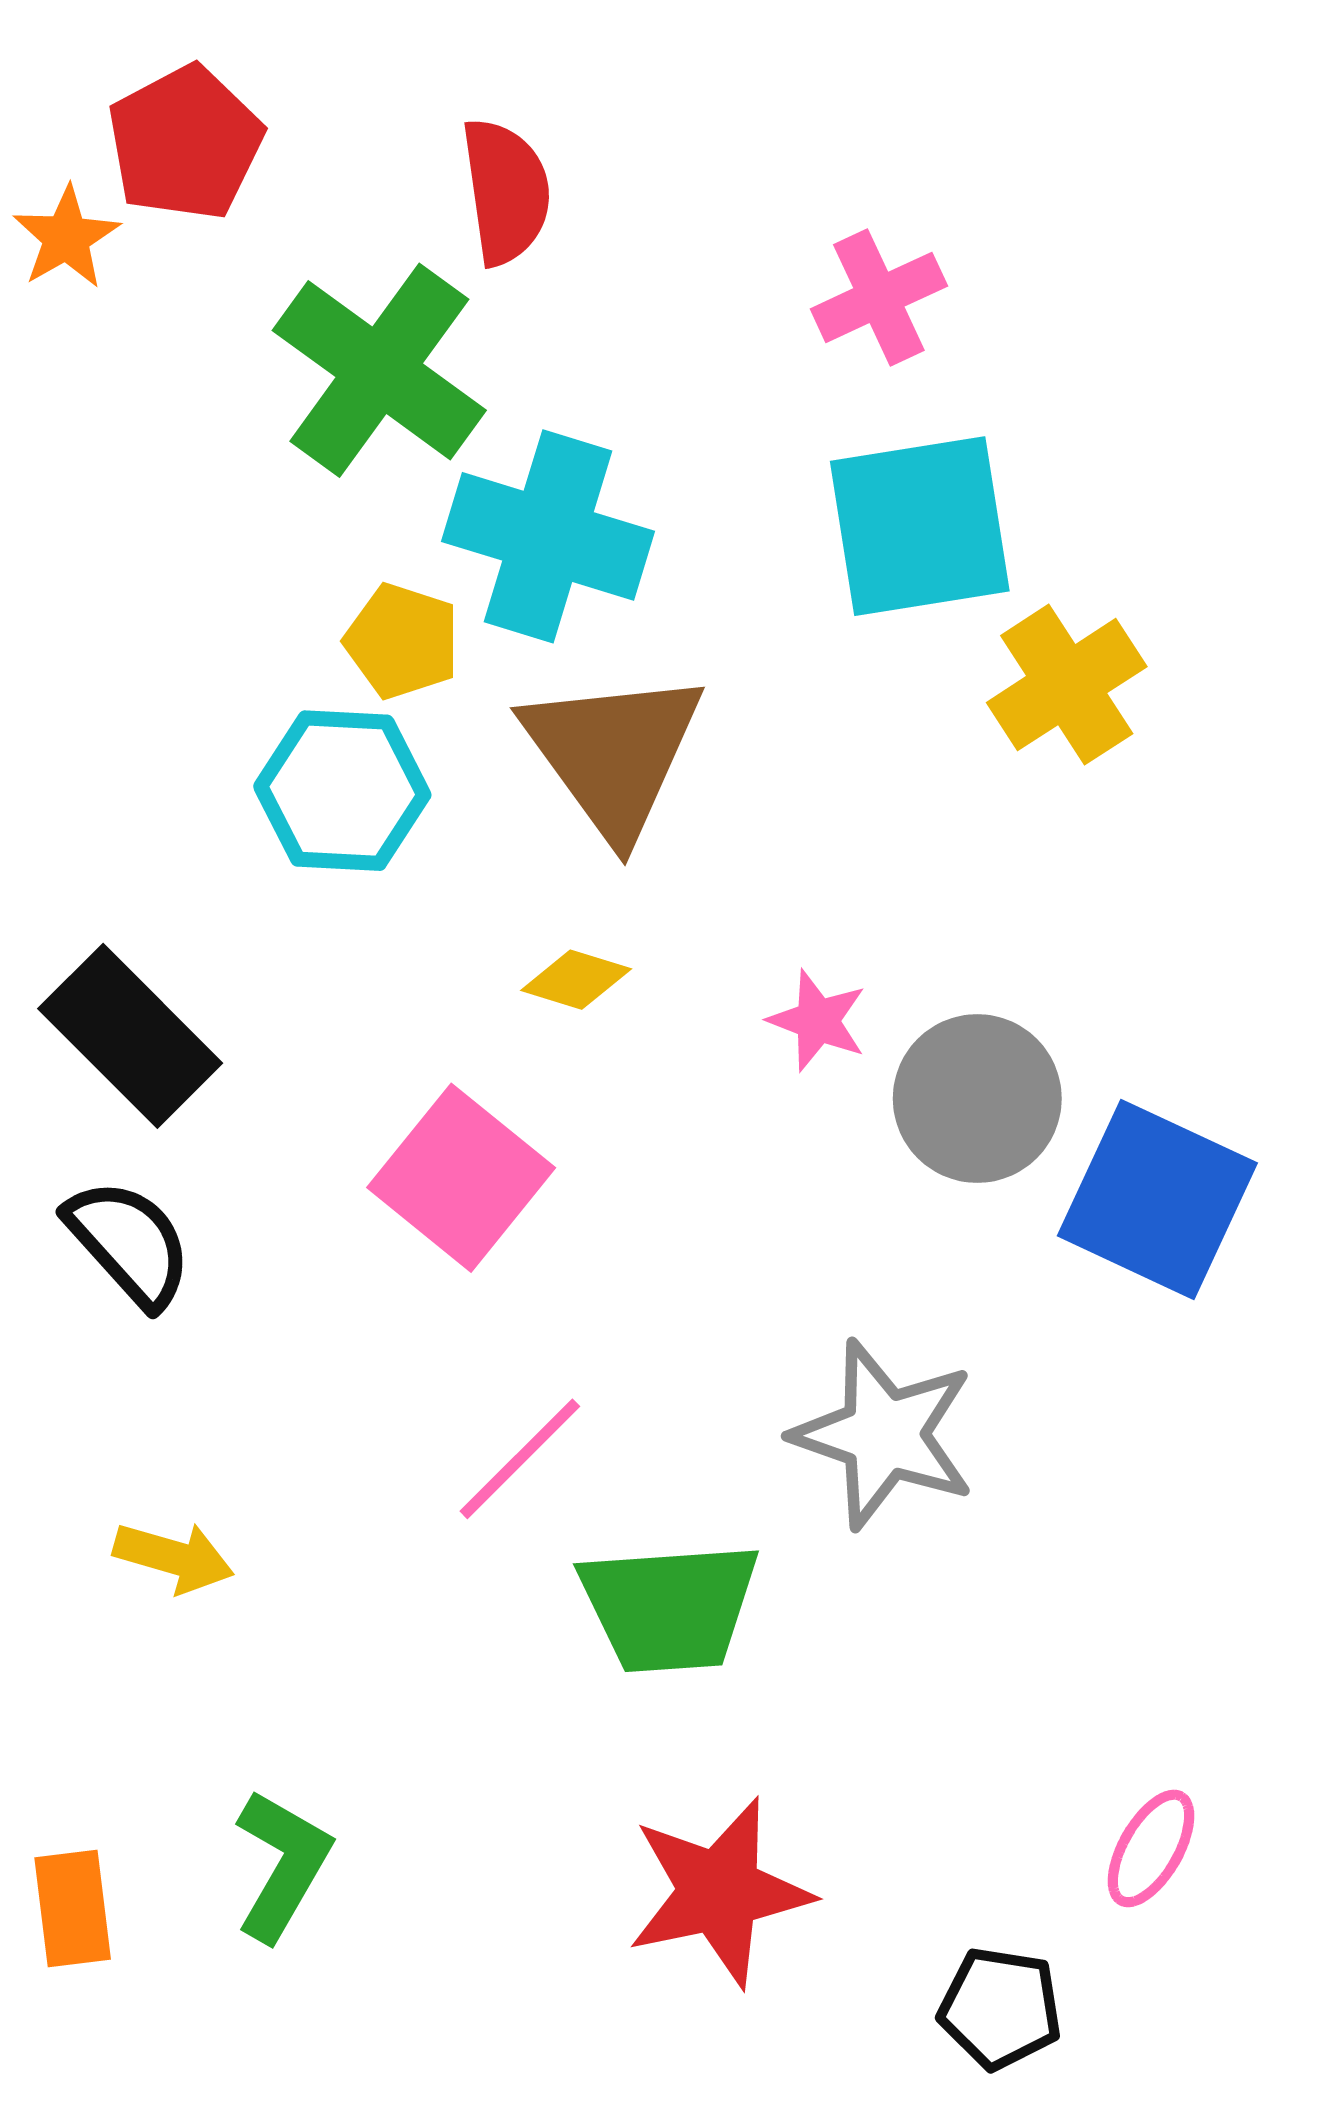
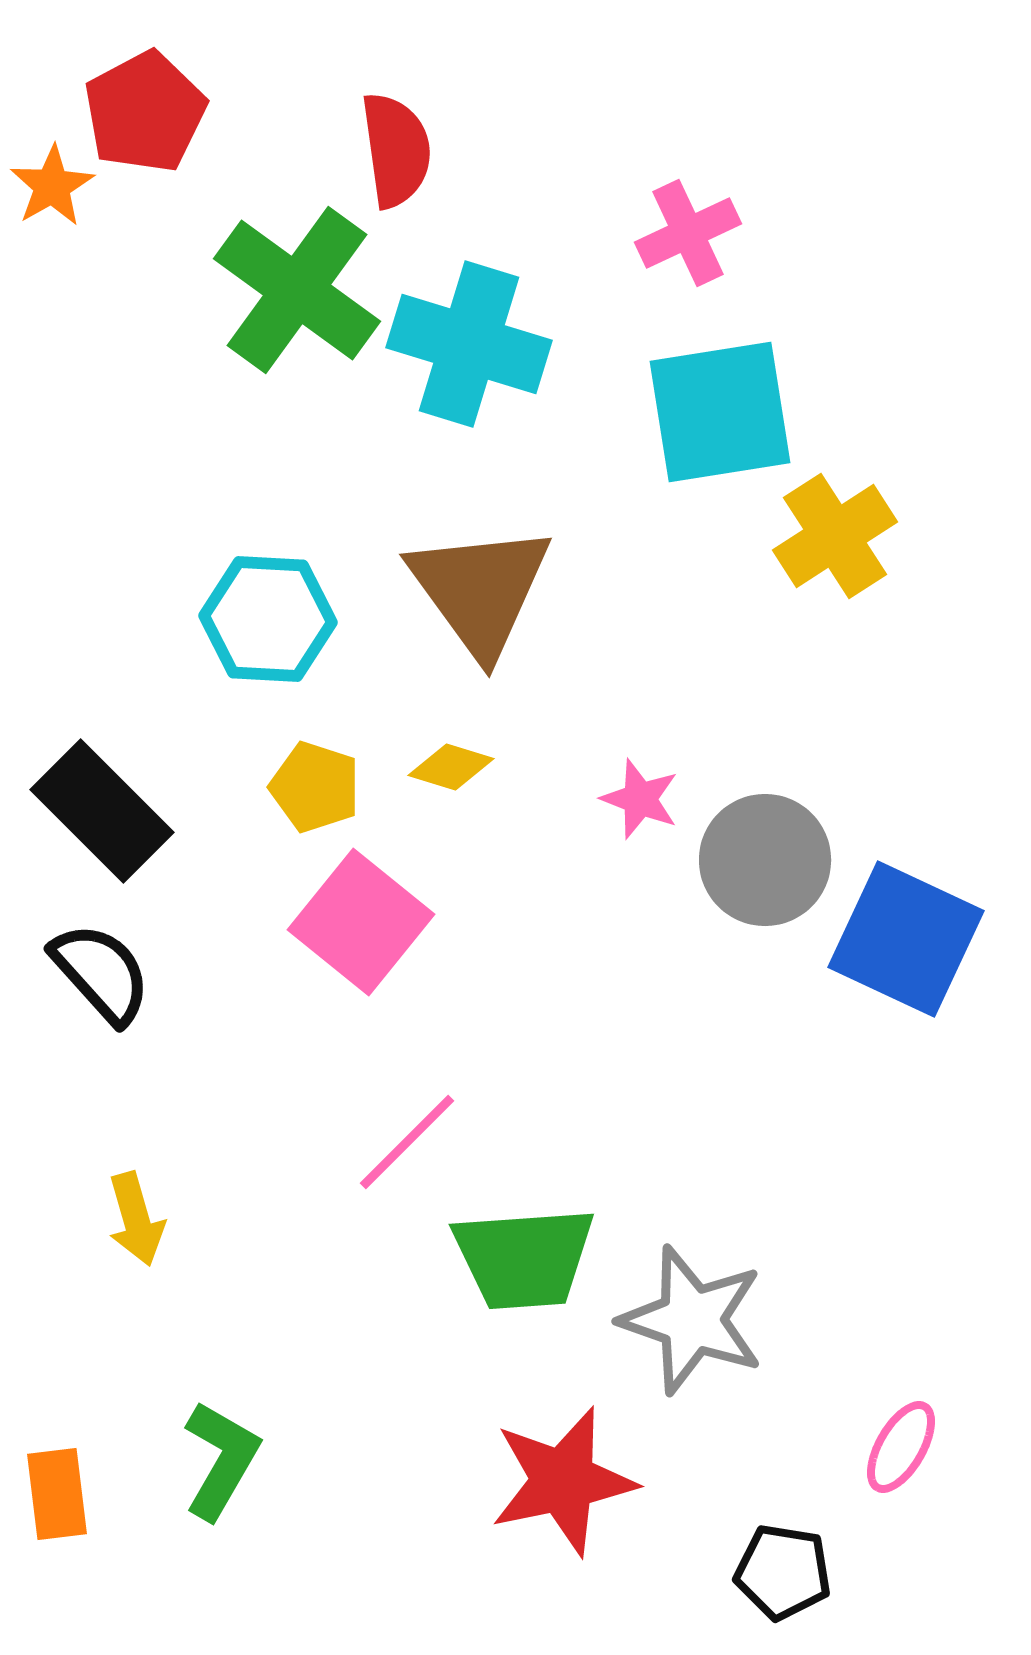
cyan cross: (548, 536) -> (469, 344), moved
yellow pentagon: (402, 641) -> (315, 787), moved
gray star: (884, 1435) -> (692, 1320), moved
yellow arrow: (174, 1557) -> (136, 1219), turned 58

